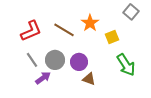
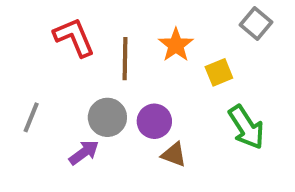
brown line: (64, 30) -> (125, 59), turned 60
red L-shape: (31, 31) -> (74, 37), moved, turned -90
gray line: (32, 60) -> (31, 117), moved, turned 56

